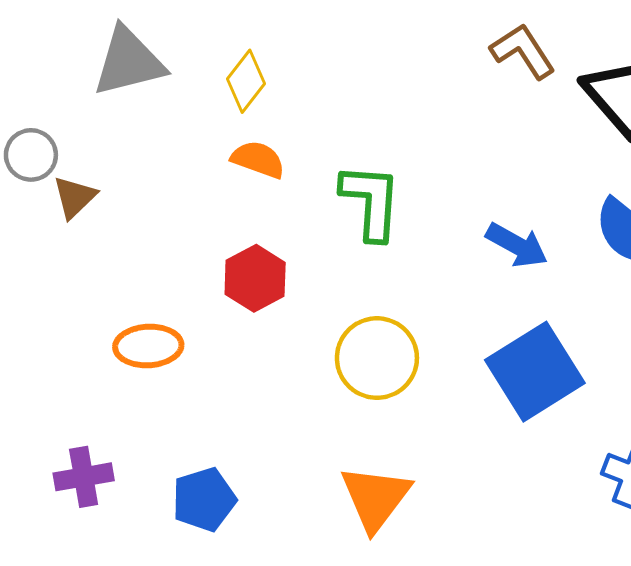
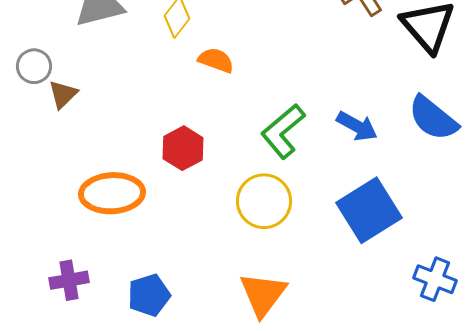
orange semicircle: (258, 159) -> (216, 60), moved
green L-shape: (371, 202) -> (283, 131), moved, turned -134
orange ellipse: (148, 346) -> (112, 193), size x1.4

